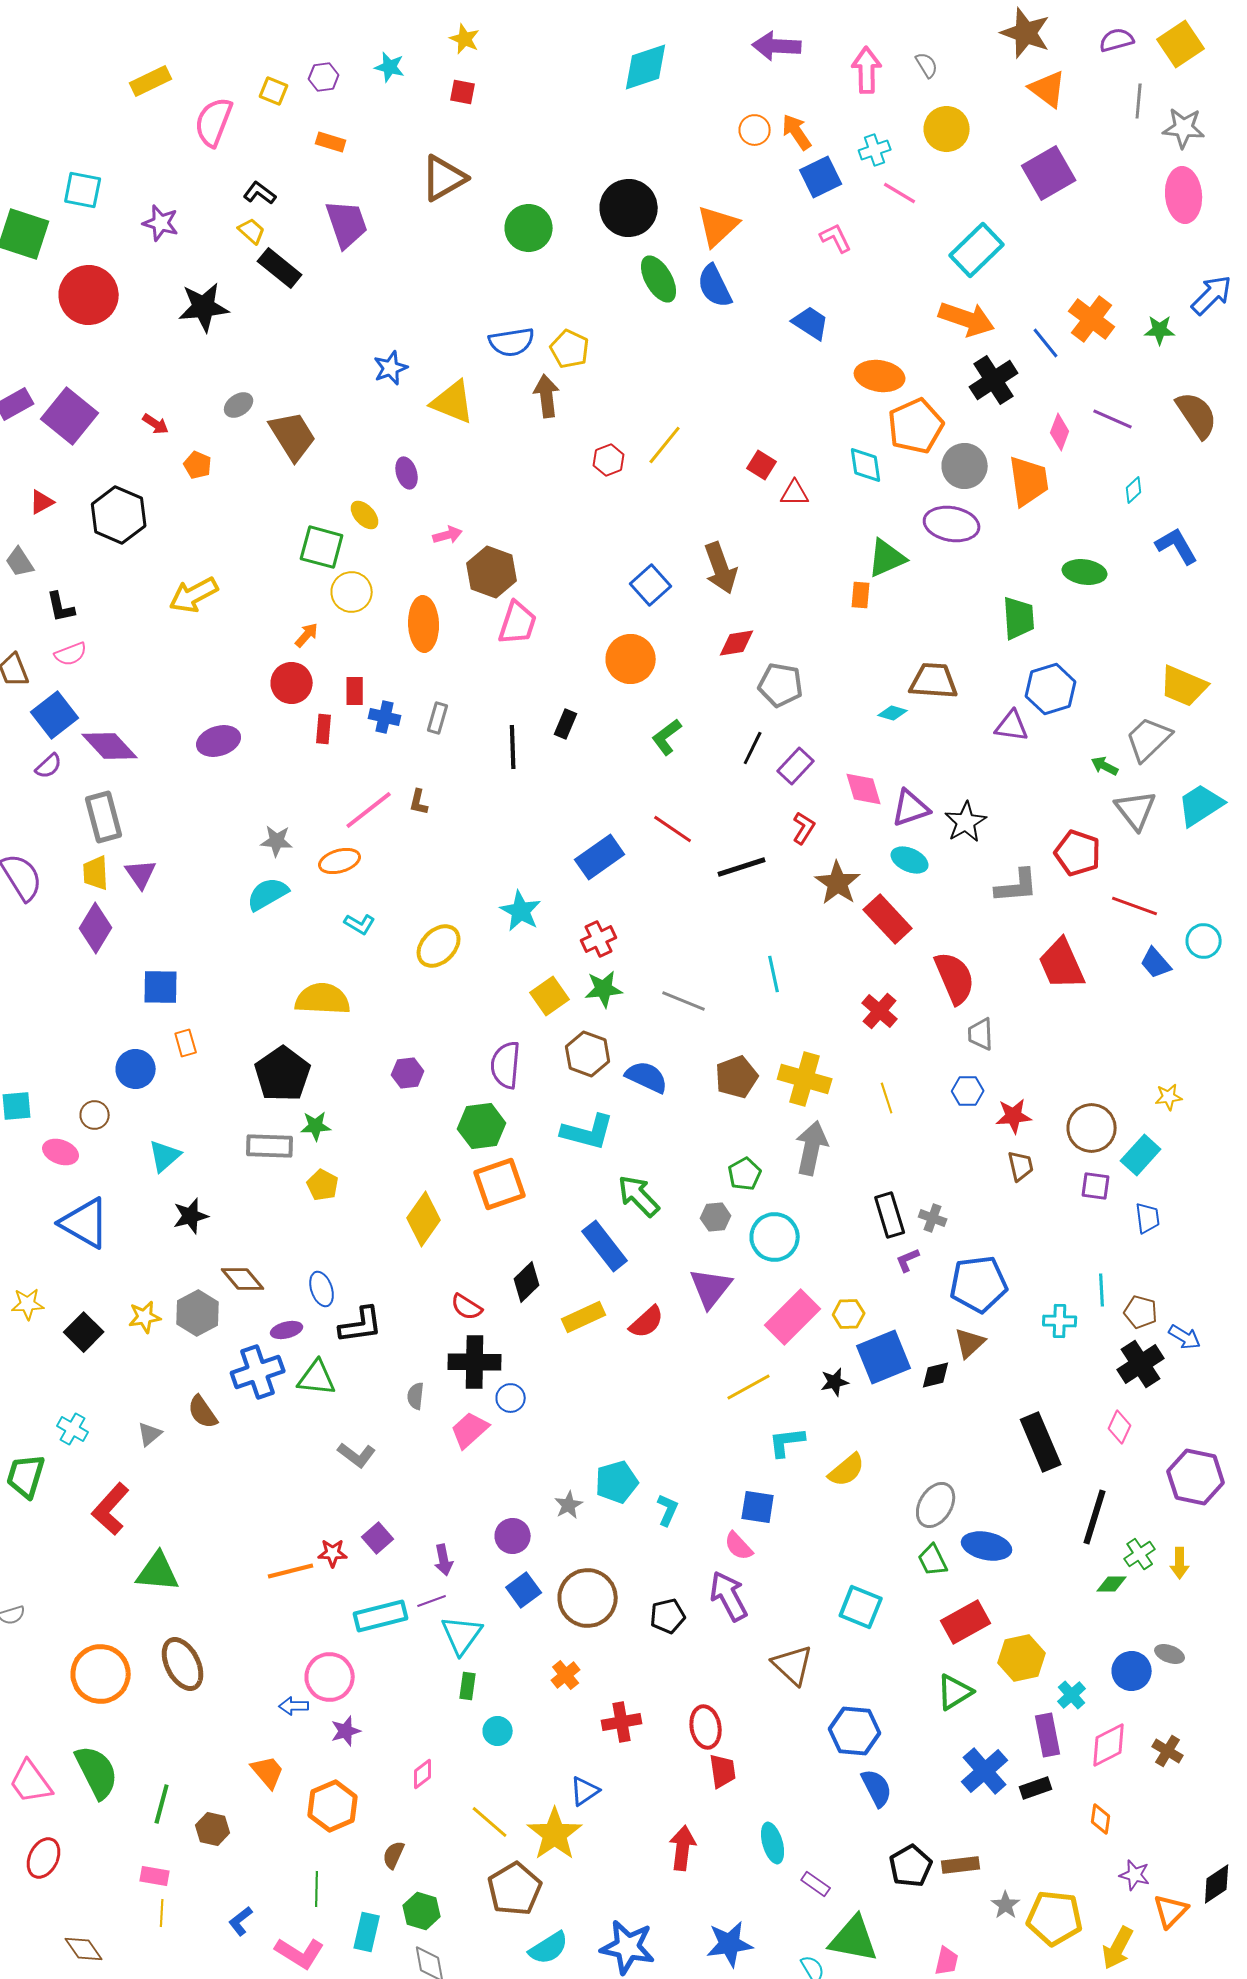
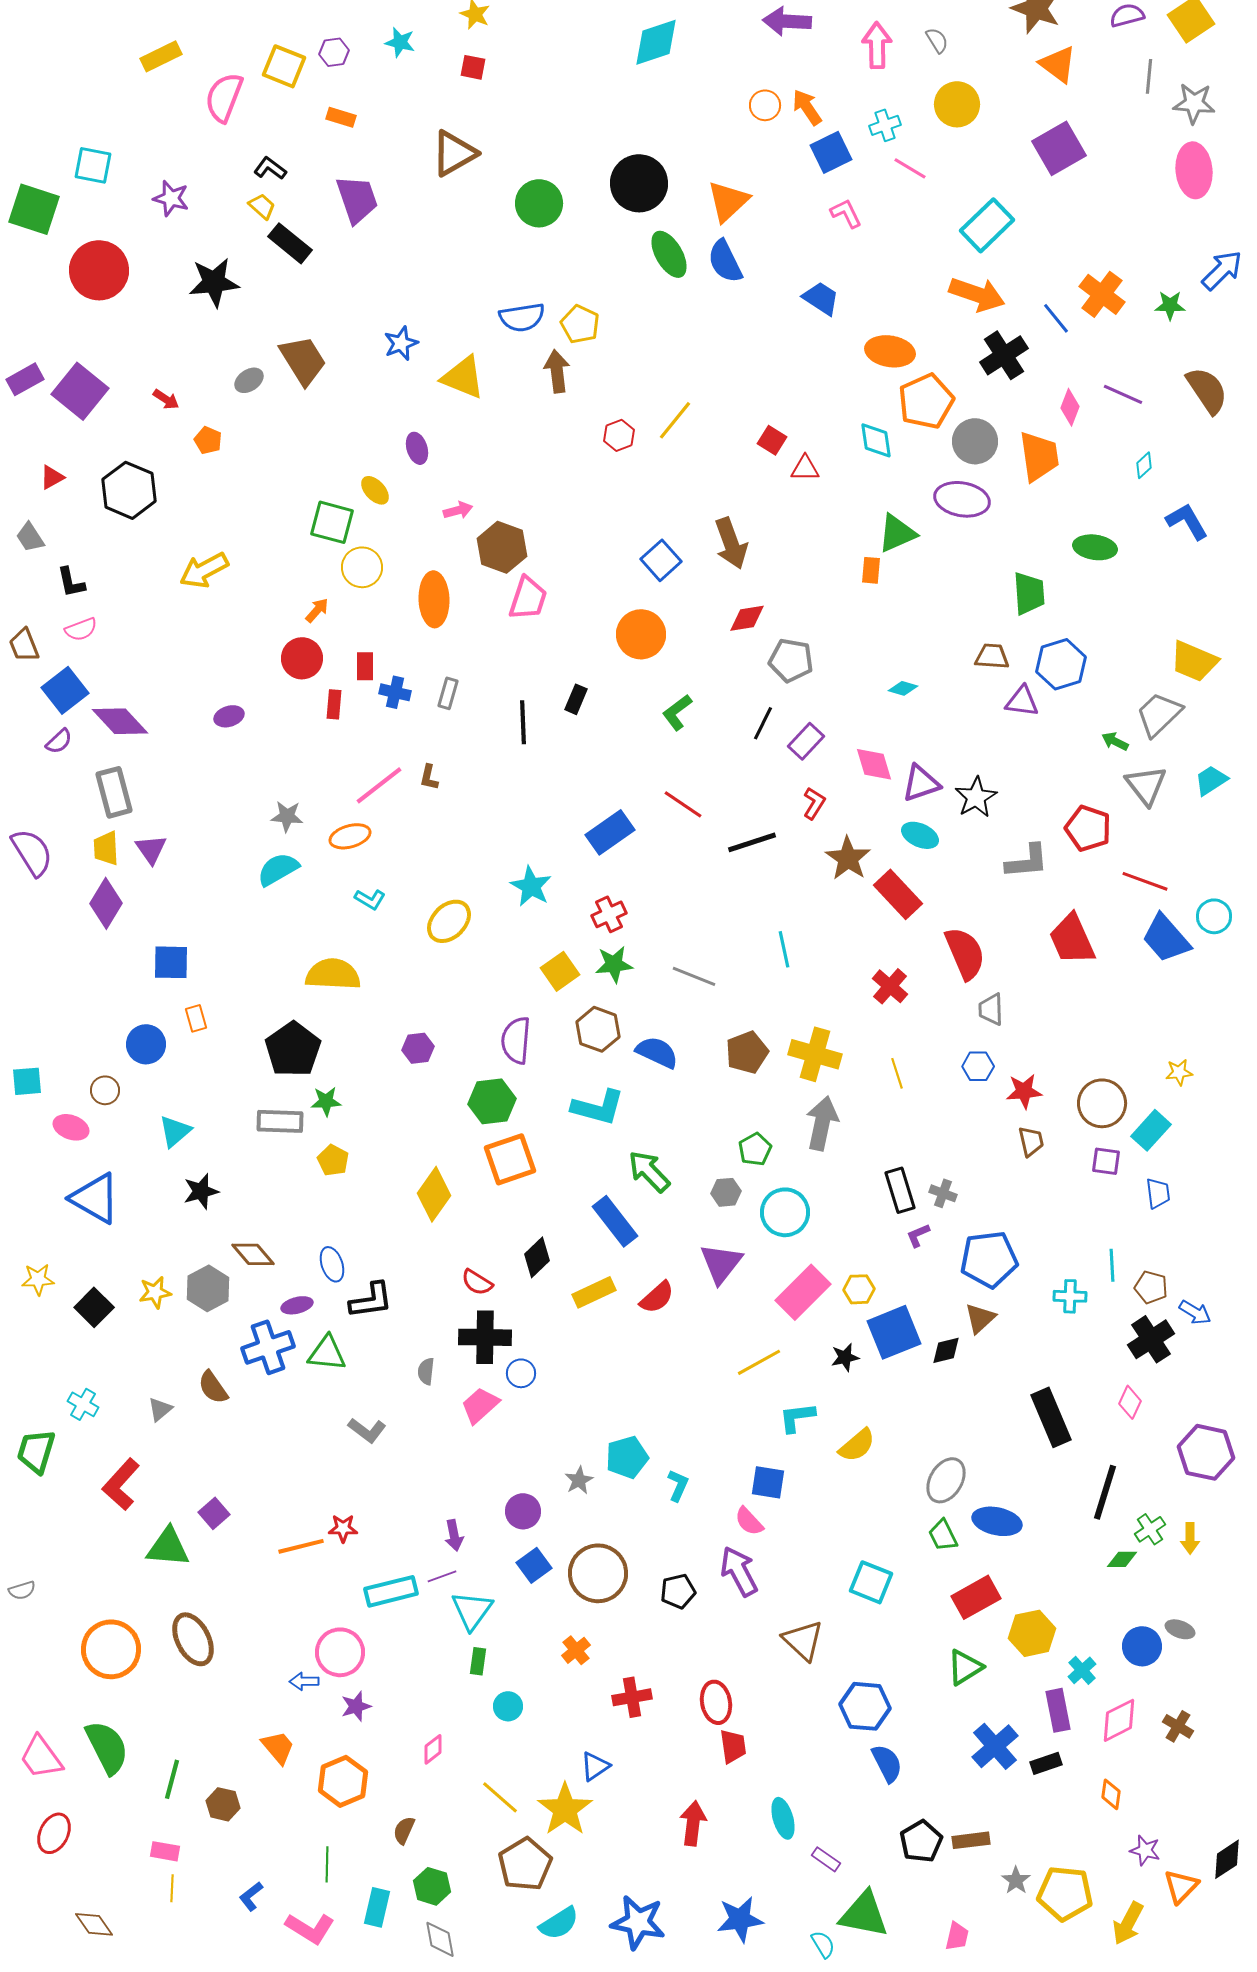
yellow square: (274, 91) -> (284, 66), size x1.5
brown trapezoid: (293, 436) -> (303, 360), moved
brown trapezoid: (934, 681) -> (992, 656), moved, size x0.7
purple ellipse: (219, 741) -> (229, 716), size x0.7
cyan trapezoid: (1201, 805) -> (1211, 780), size x0.7
blue trapezoid: (1156, 963) -> (1166, 938), size x1.6
purple square: (378, 1538) -> (214, 1513), moved

